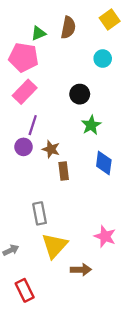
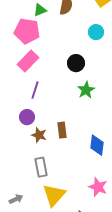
purple circle: (23, 147) -> (27, 117), moved
brown star: (51, 149) -> (39, 135), moved
blue diamond: (104, 163) -> (97, 145), moved

